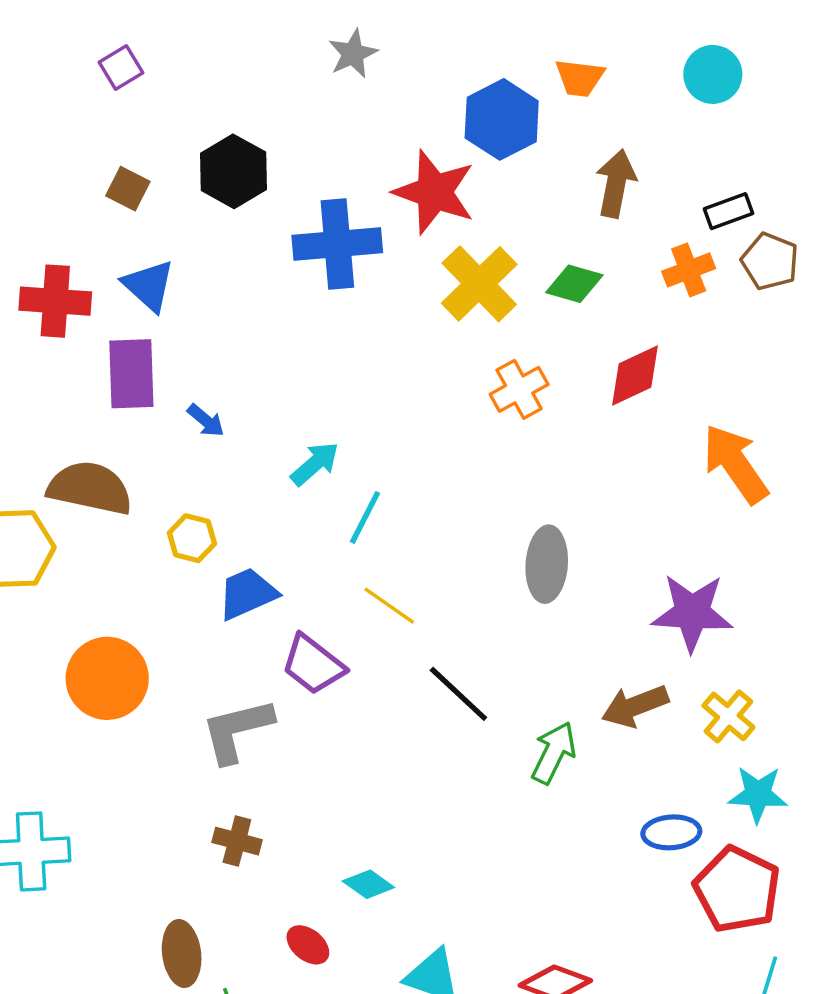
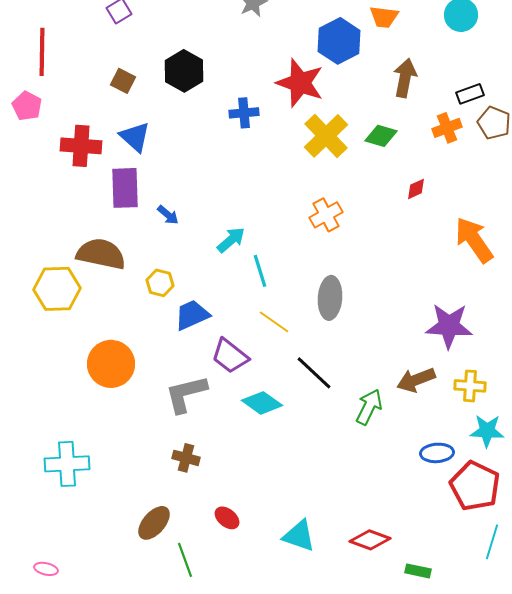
blue cross: (337, 244) -> (244, 113), size x0.6
red diamond: (635, 376) -> (416, 189), size x0.6
orange cross: (519, 389) -> (326, 215), moved
cyan line: (365, 517) -> (260, 271), turned -44
gray ellipse: (547, 564) -> (330, 298), moved
yellow cross: (728, 716) -> (470, 386), turned -36
cyan diamond: (368, 884) -> (262, 403), moved, size x1.4
brown ellipse: (182, 954) -> (154, 523), turned 48

